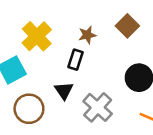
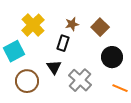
brown square: (127, 26) -> (100, 27), moved

